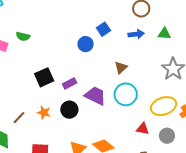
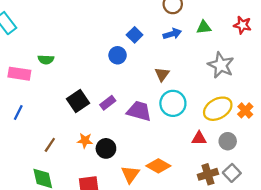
black circle: (69, 110) -> (106, 148), moved
brown line: (19, 118) -> (50, 145), moved

